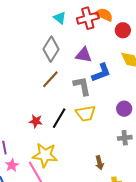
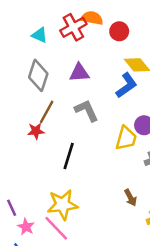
blue L-shape: (101, 73) -> (126, 85), moved
yellow trapezoid: (86, 113) -> (126, 138), moved, turned -50
red star: (36, 121) -> (36, 131), moved

